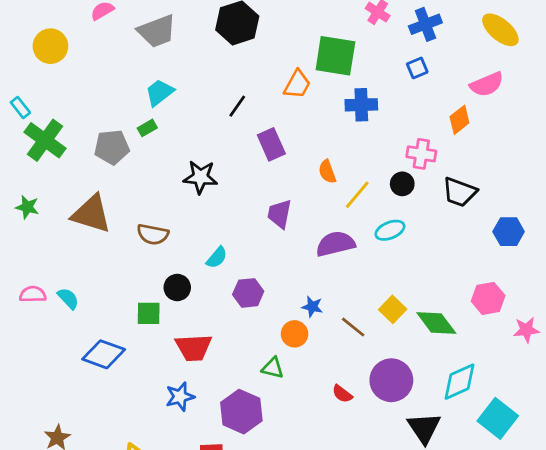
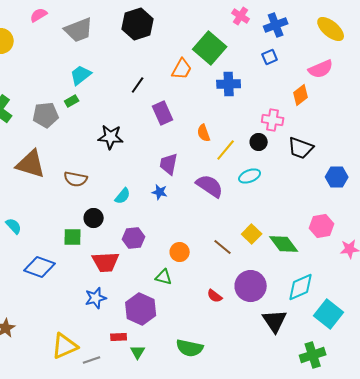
green square: (335, 56) -> (210, 48), turned 32
purple semicircle: (335, 244) -> (210, 186), turned 48
purple hexagon: (248, 293) -> (134, 238), moved
blue star: (312, 307) -> (160, 192), moved

